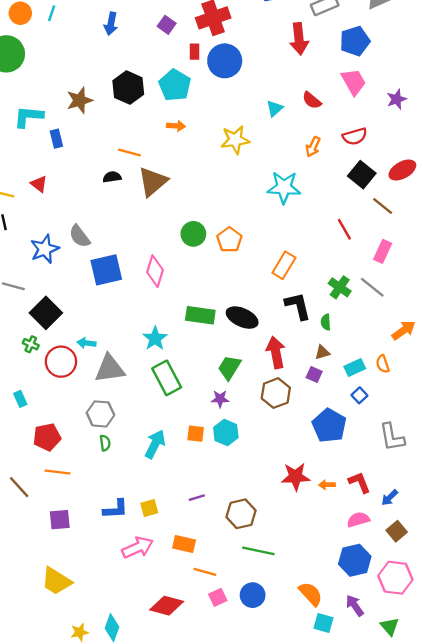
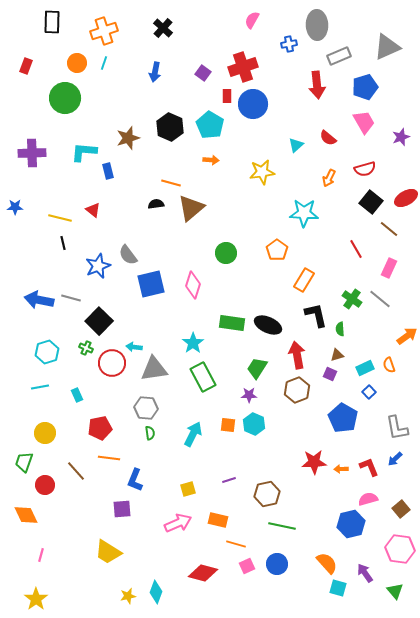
orange pentagon: (229, 240) -> (277, 250), moved
blue arrow: (390, 498) -> (395, 459), moved
blue L-shape: (116, 509) -> (135, 480), moved, turned 115
purple square: (60, 520) -> (122, 509), moved
blue hexagon: (355, 560) -> (351, 524), moved

